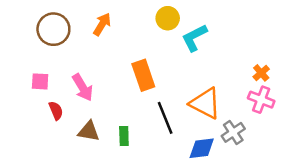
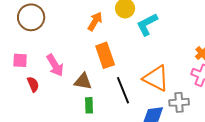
orange arrow: (102, 24) -> (95, 21), moved
brown triangle: (89, 131) -> (83, 81), moved
gray cross: (233, 132) -> (179, 102), turned 30

